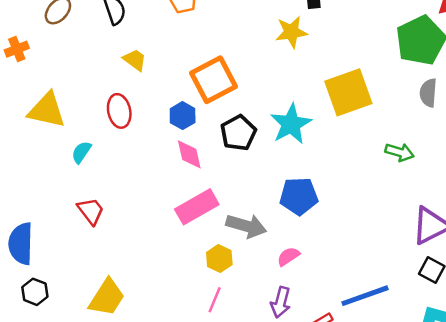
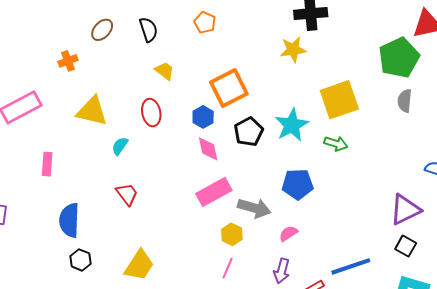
green arrow: (400, 152) -> (336, 144), moved

